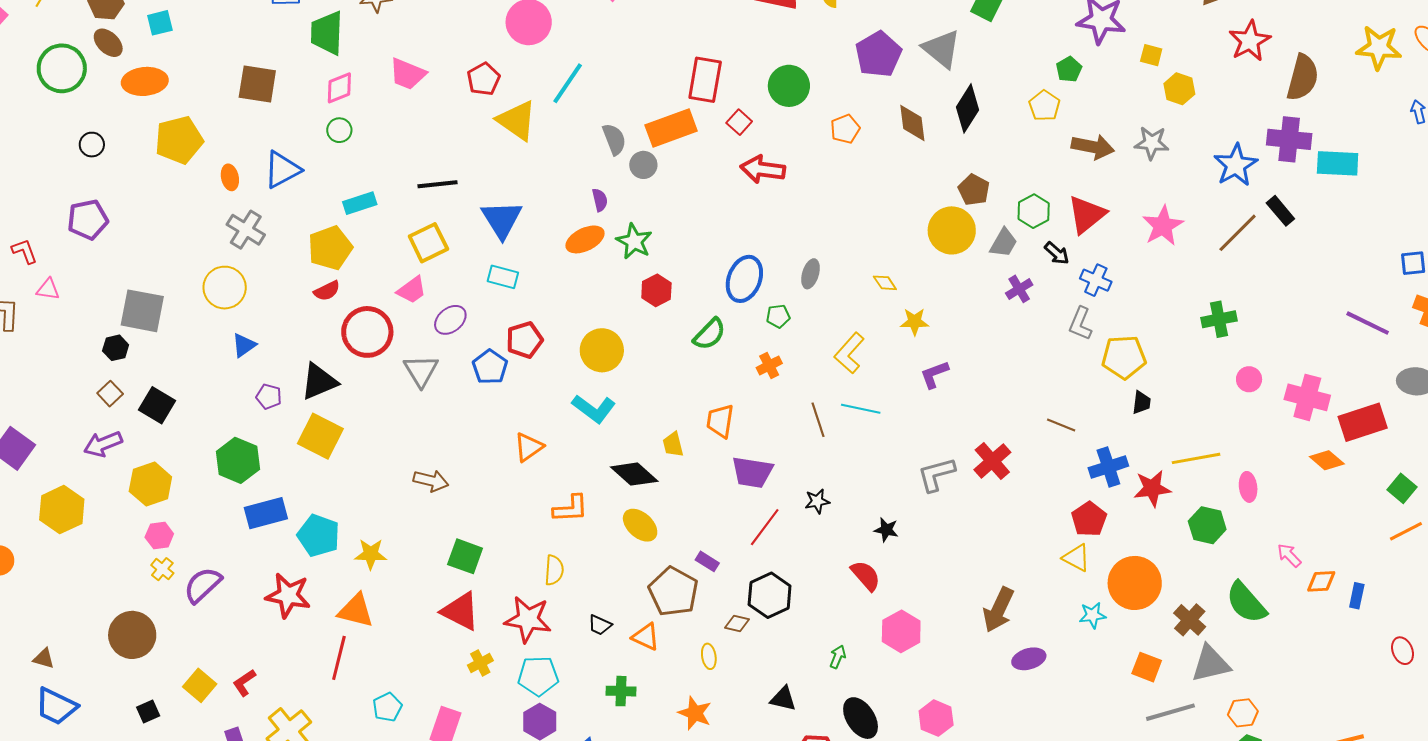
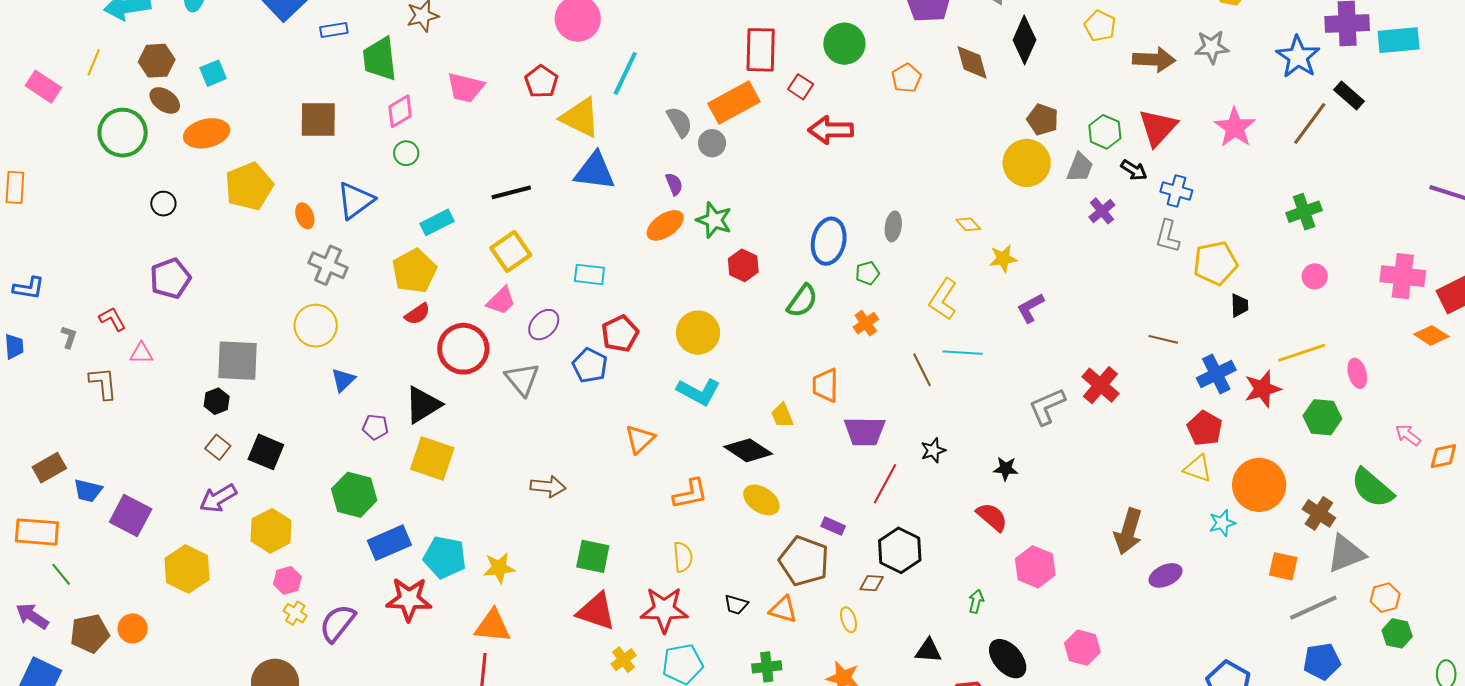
blue triangle: (502, 219) -> (595, 171), moved, turned -42
pink circle: (1249, 379) -> (1315, 276), moved
red star: (288, 595) -> (409, 599), moved

